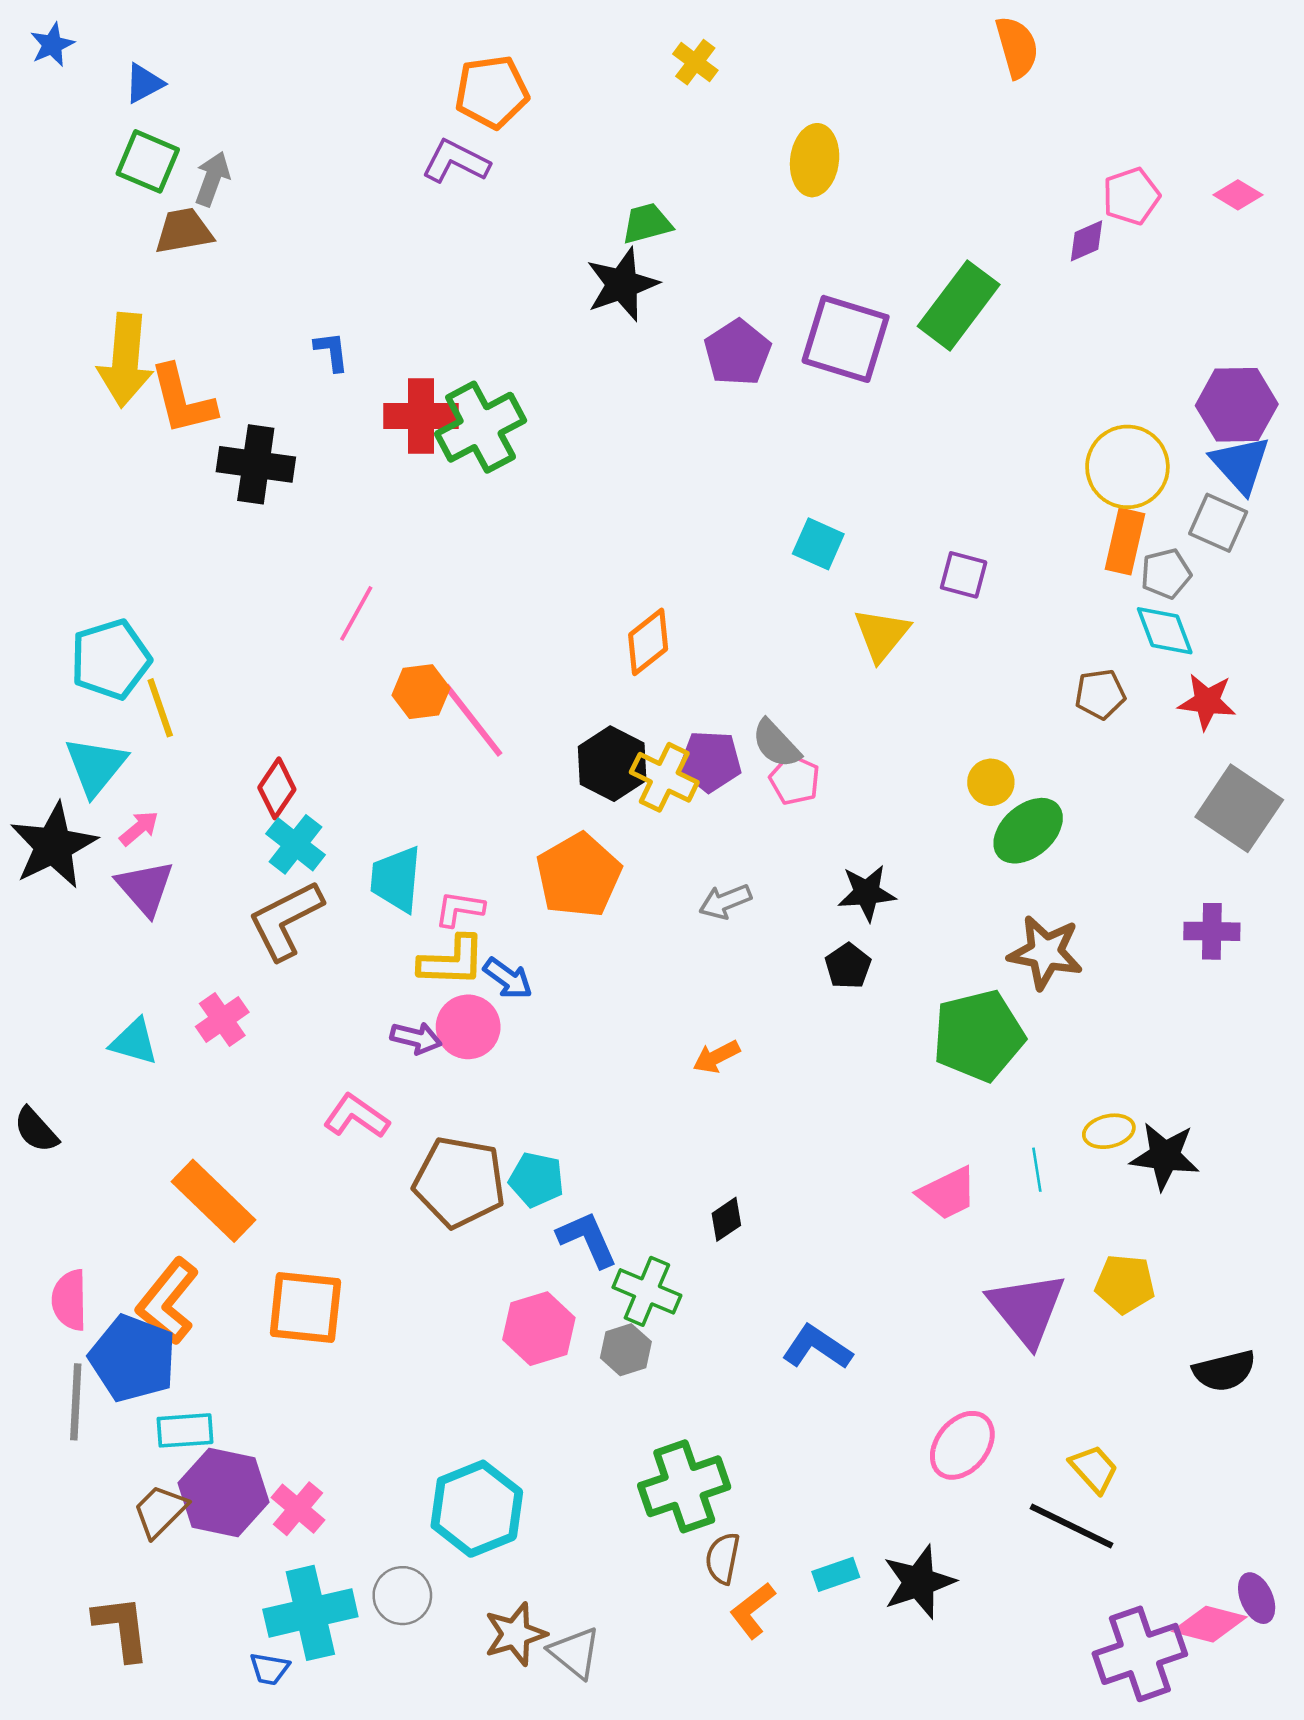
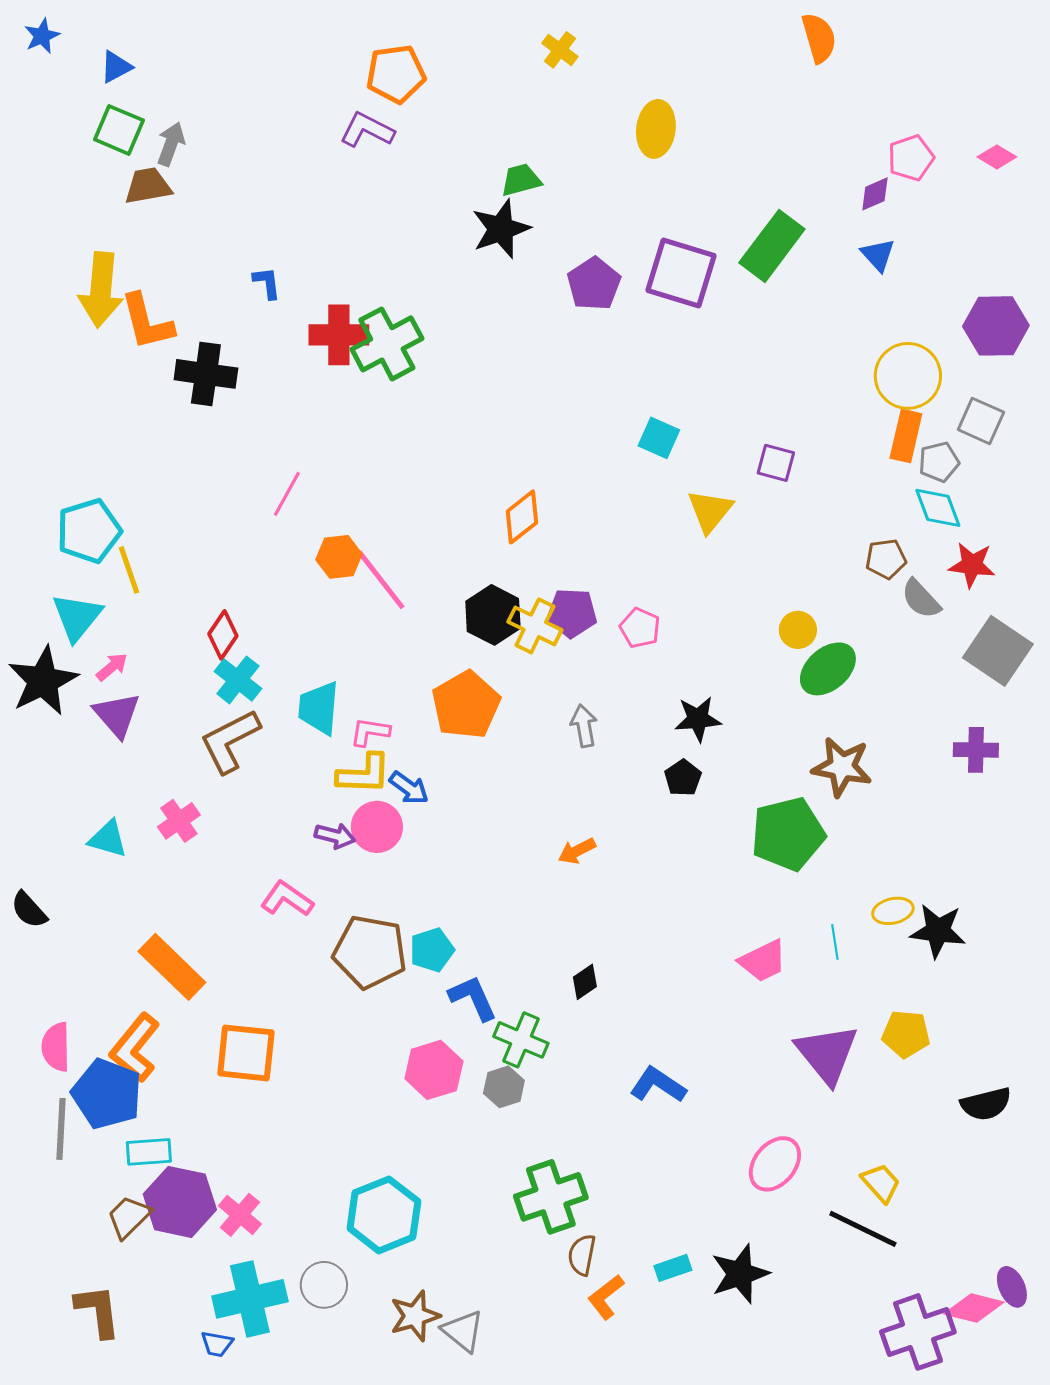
blue triangle: (1240, 464) -> (878, 255), moved, size x0.7
gray semicircle: (776, 744) -> (921, 599), moved
gray arrow: (725, 901) -> (584, 726), turned 102
cyan pentagon: (536, 1180) -> (432, 950), turned -30

